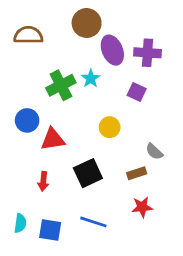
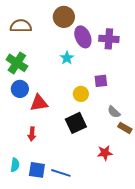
green cross: (61, 85) -> (17, 63), moved, turned -30
purple square: (137, 92) -> (101, 81), moved, turned -32
black square: (88, 173) -> (76, 123), moved
brown rectangle: (137, 173) -> (125, 128), moved, turned 48
blue line: (93, 222) -> (61, 173), moved

